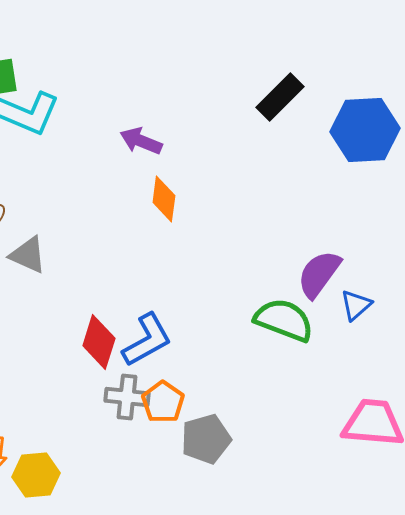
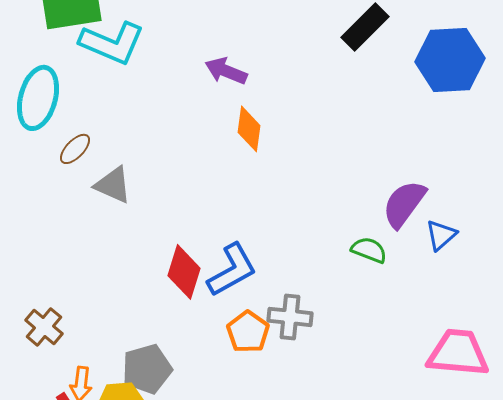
green semicircle: (284, 320) -> (369, 250), size x0.6
gray cross: (127, 397) -> (290, 317), moved
gray pentagon: (206, 439) -> (147, 369), moved

